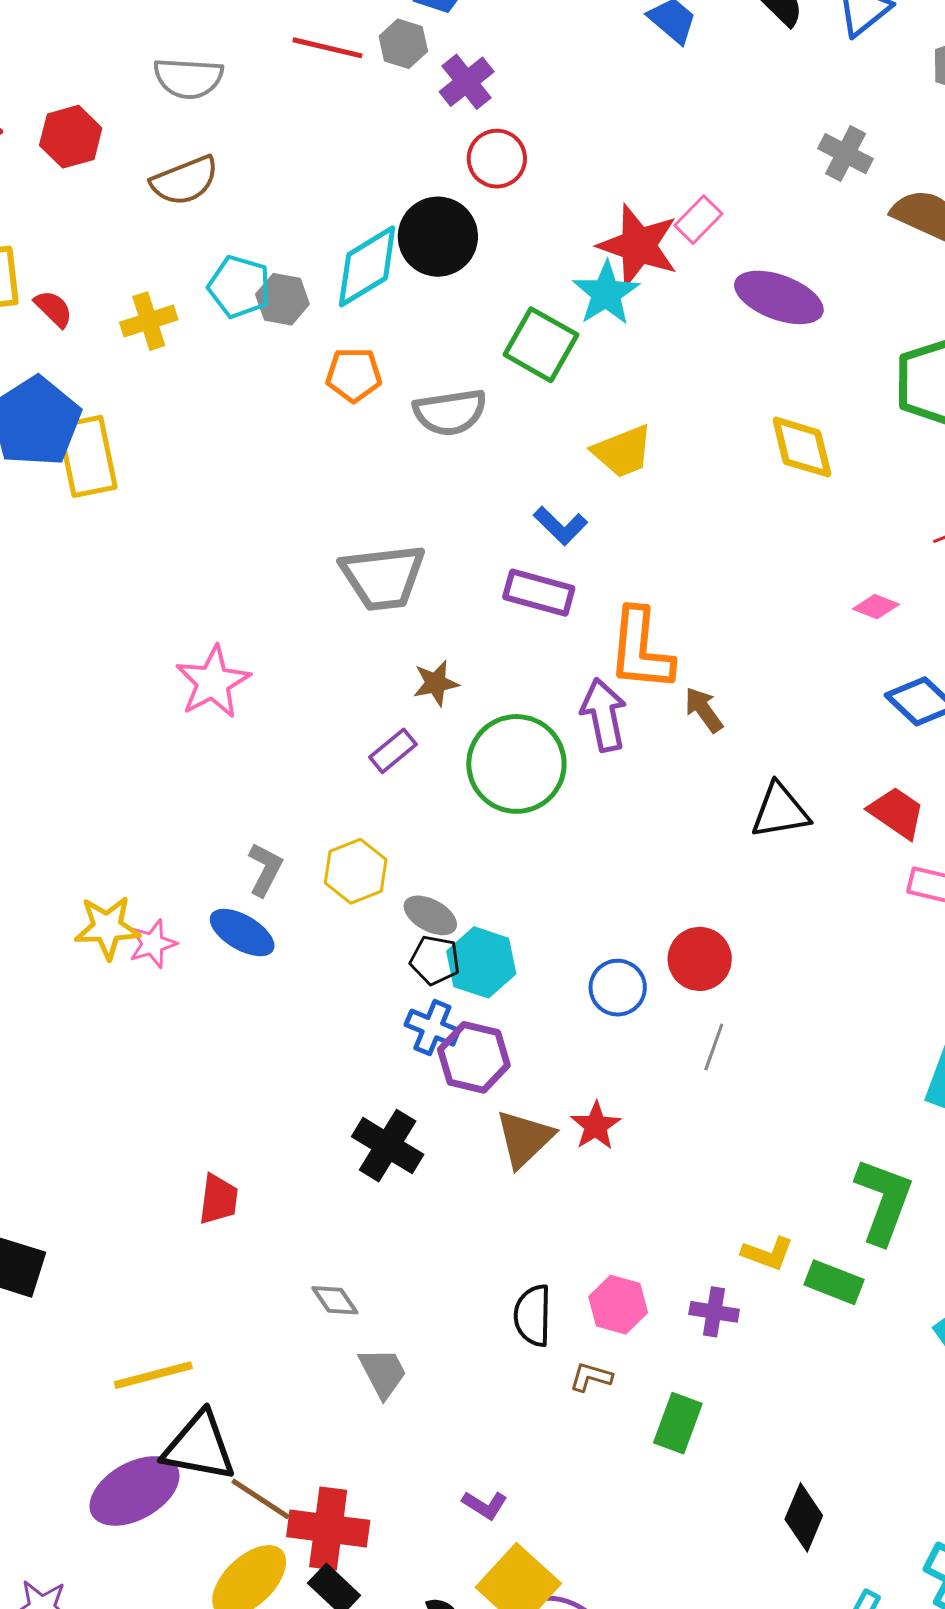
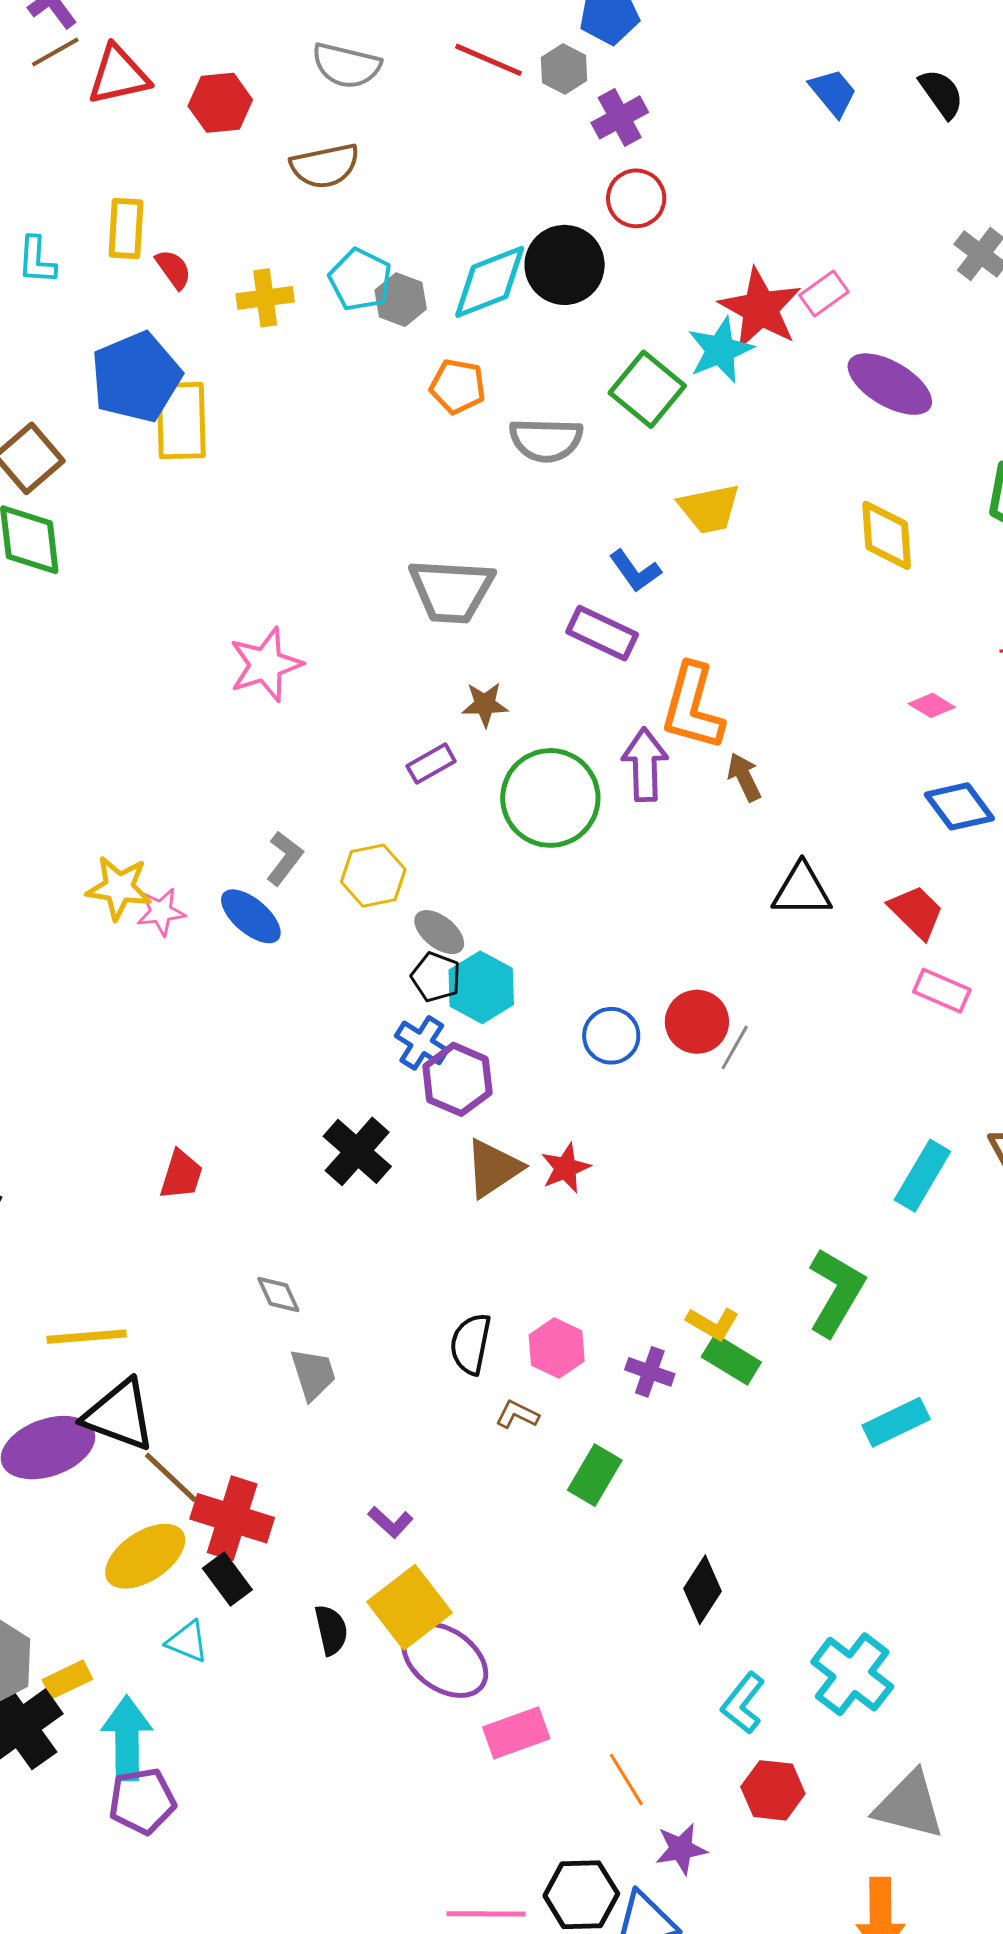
gray line: (714, 1047) -> (735, 1047), moved
green rectangle: (834, 1282) -> (731, 1359), moved

